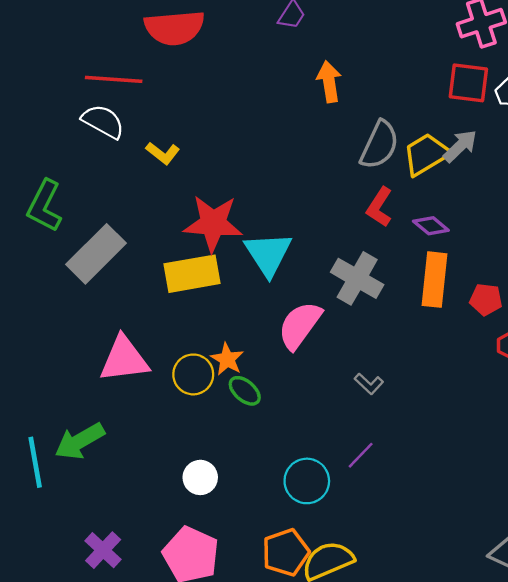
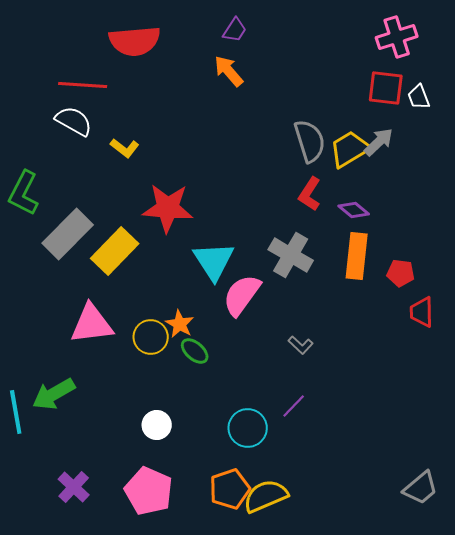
orange arrow: (329, 82) -> (229, 71), moved, turned -32
gray semicircle: (379, 145) -> (310, 141), turned -42
cyan triangle: (268, 254) -> (214, 261), moved
yellow rectangle: (192, 274) -> (115, 251), moved, turned -36

